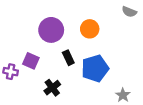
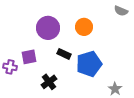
black rectangle: (68, 58) -> (64, 54), turned -40
purple square: (31, 61) -> (29, 57), turned -35

